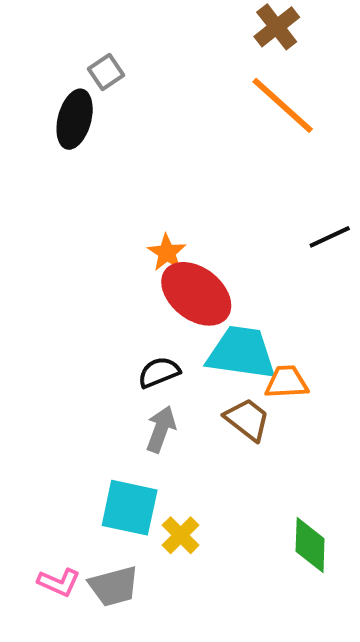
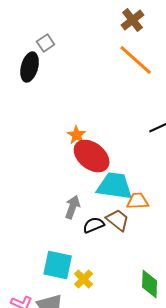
black semicircle: (159, 372) -> (94, 225), moved
gray arrow: (161, 429) -> (73, 207), moved

